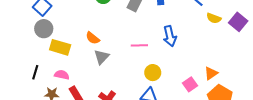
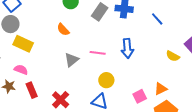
yellow semicircle: (214, 18) -> (173, 56), moved
orange semicircle: (93, 38) -> (63, 30), moved
gray triangle: (102, 57) -> (72, 60), moved

